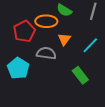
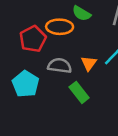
orange triangle: (64, 39) -> (89, 63), moved
green rectangle: (80, 75) -> (79, 92), moved

